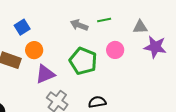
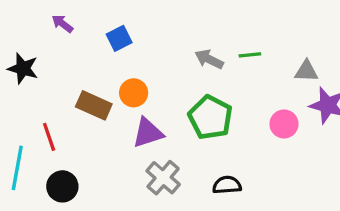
blue square: (22, 27) -> (119, 38), moved
pink circle: (115, 50) -> (284, 124), moved

